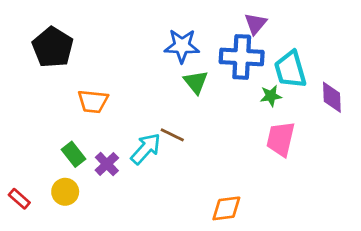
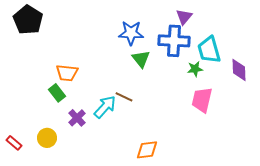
black pentagon: (53, 47) -> (28, 20), moved
green rectangle: (73, 154) -> (57, 93), moved
orange diamond: (226, 208) -> (147, 150), moved

